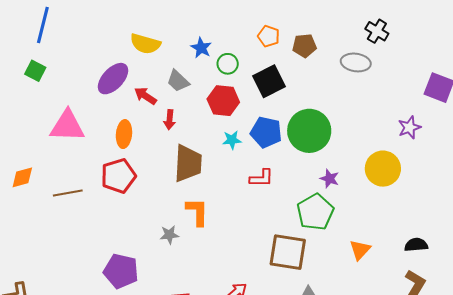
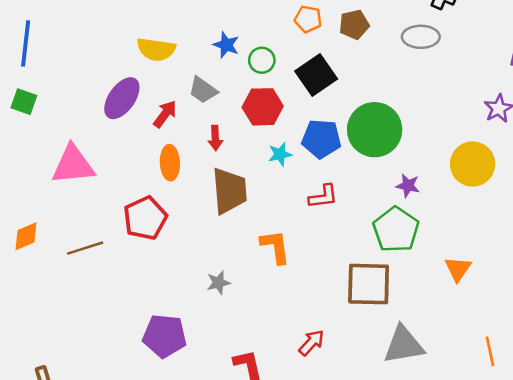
red arrow: (145, 96) -> (165, 114), turned 100
red arrow: (170, 120) -> (215, 138), moved
orange ellipse: (124, 134) -> (170, 163), moved
orange L-shape: (197, 212) -> (275, 247), moved

